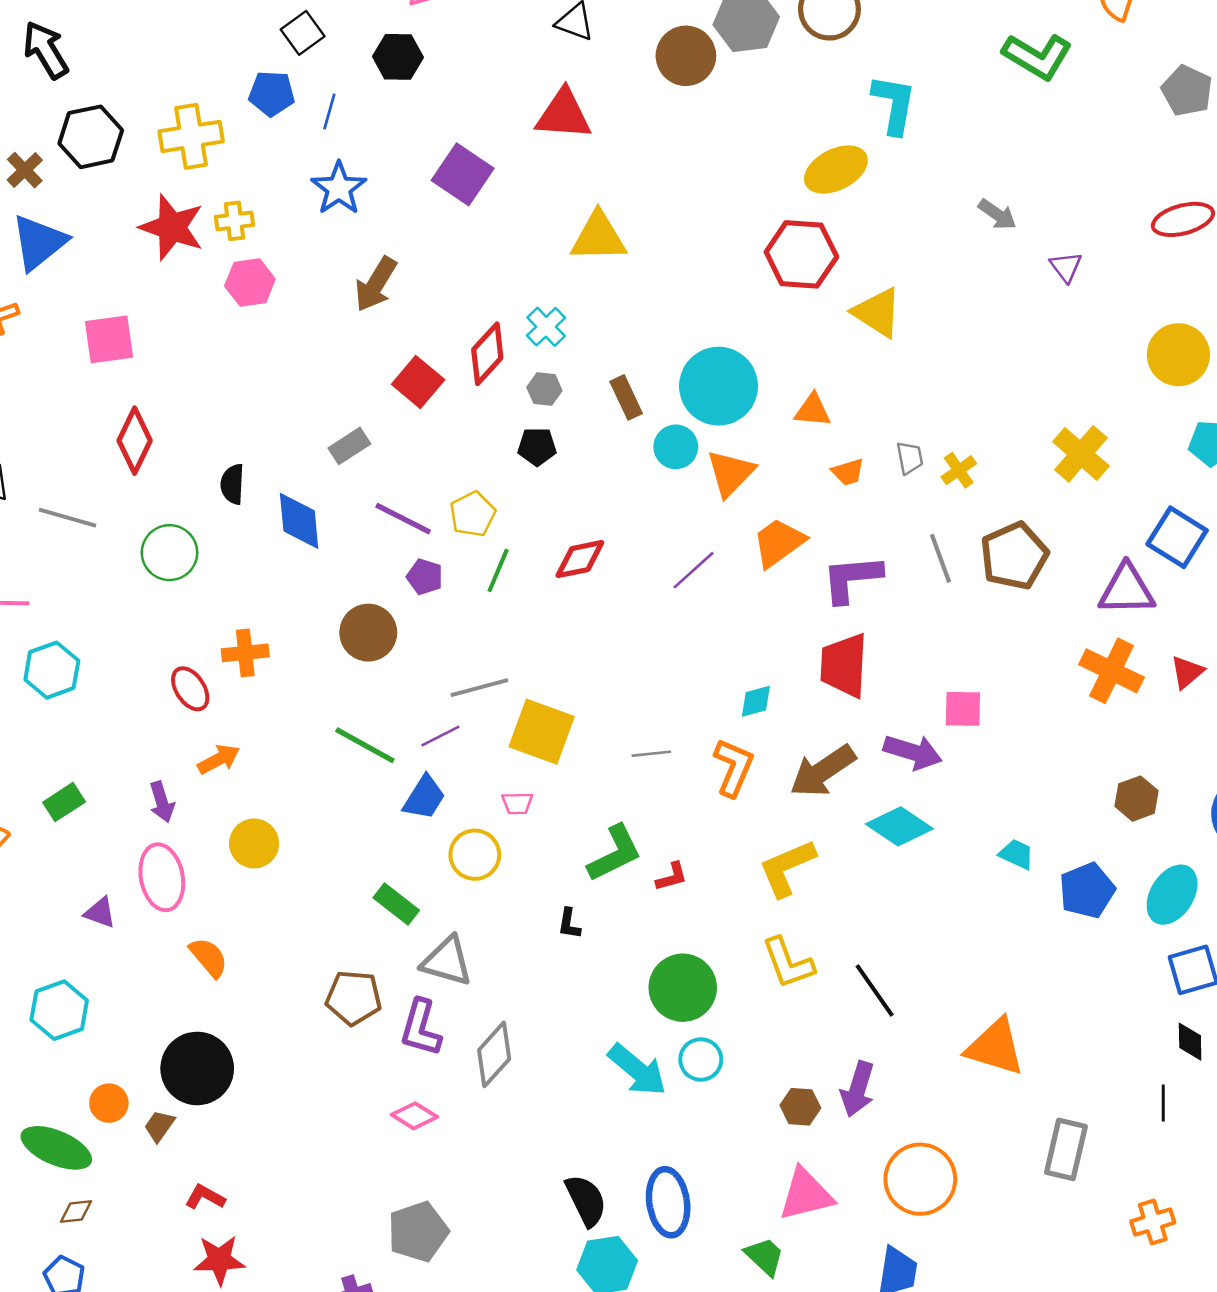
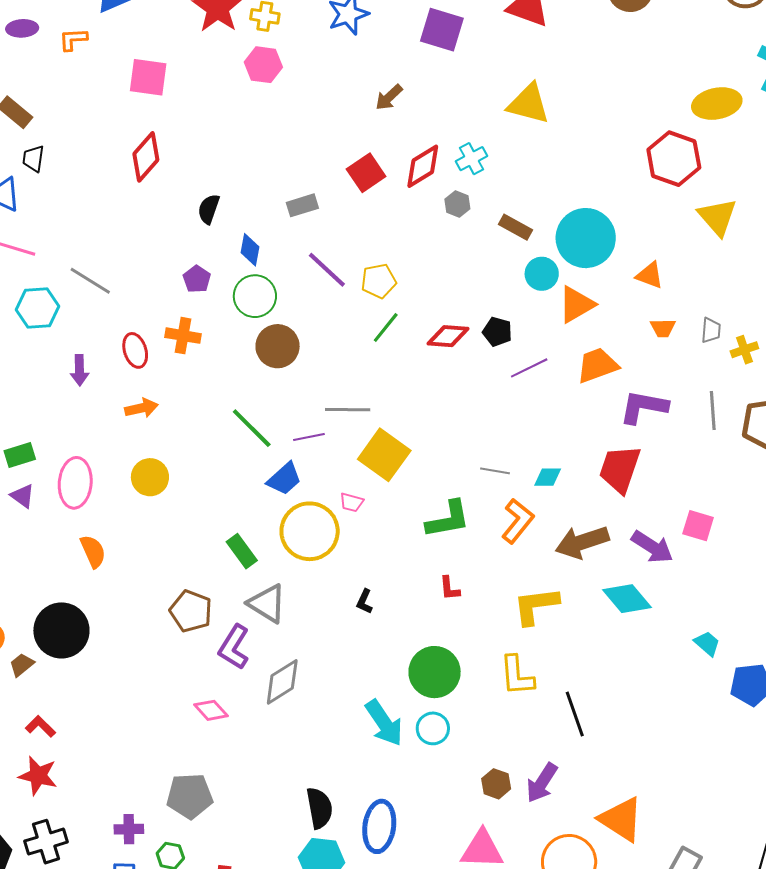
purple square: (463, 174) -> (442, 30), turned -33
brown arrow: (376, 284) -> (389, 97), moved, size x0.7
brown rectangle: (626, 397) -> (516, 227), turned -52
black pentagon: (537, 447) -> (497, 332), moved
gray line: (67, 518) -> (90, 281), moved
blue diamond: (299, 521) -> (250, 250), size x0.7
green circle: (170, 553) -> (255, 296), moved
purple pentagon: (425, 577) -> (197, 279), moved
gray line: (651, 754) -> (495, 471), moved
green rectangle: (64, 802) -> (20, 455), moved
purple arrow: (162, 802) -> (80, 370), moved
green L-shape: (615, 853) -> (448, 519), moved
yellow circle: (475, 855) -> (310, 531), size x1.5
red L-shape: (672, 877) -> (449, 588), turned 84
orange triangle: (995, 1047) -> (621, 819), moved

